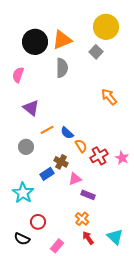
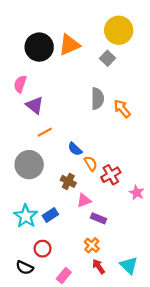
gray semicircle: (62, 68) -> (97, 99), moved
purple triangle: (31, 108) -> (35, 105), moved
orange line: (47, 130) -> (45, 132), moved
gray circle: (26, 147) -> (29, 165), size x1.6
pink star: (122, 158) -> (137, 193), moved
blue rectangle: (47, 174) -> (50, 215), moved

